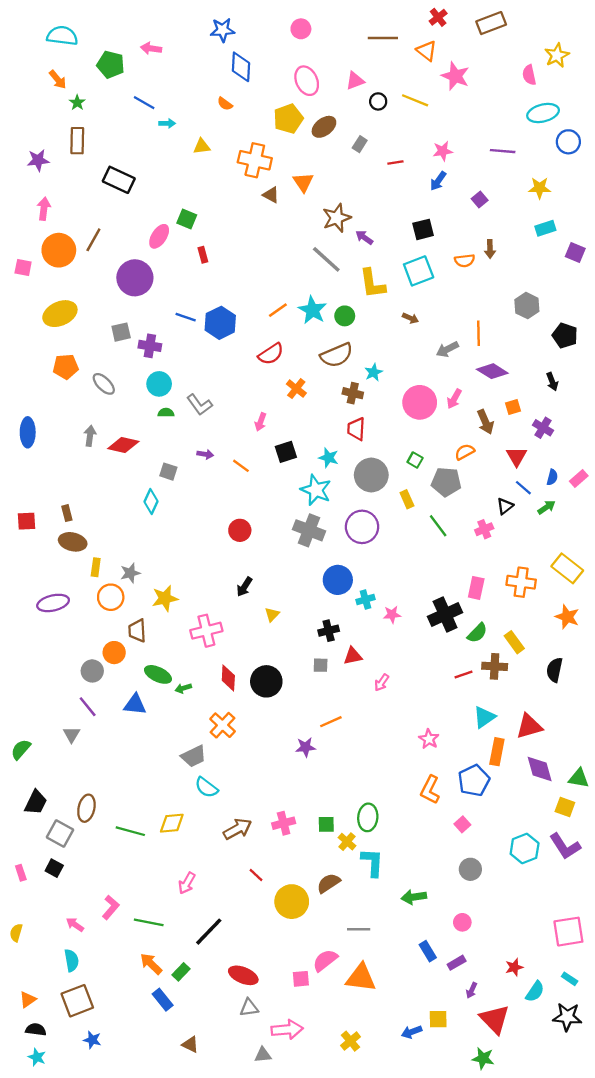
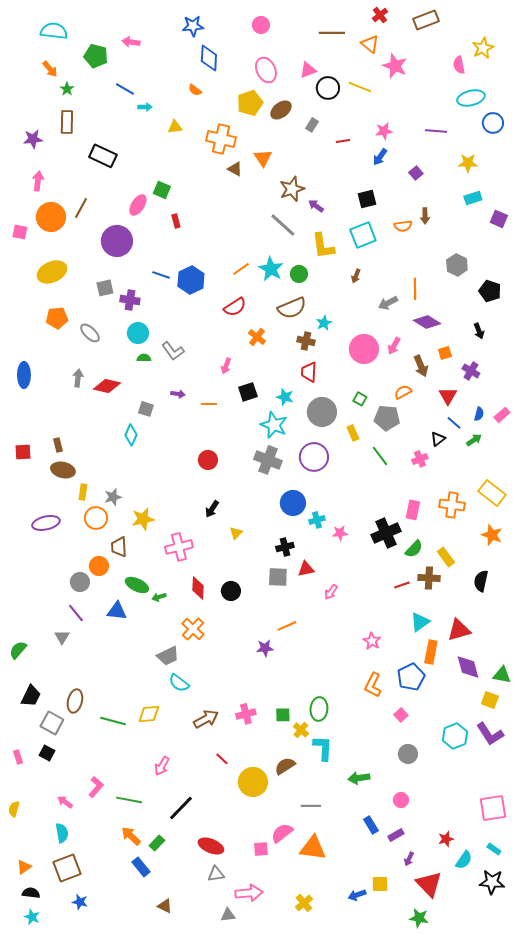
black circle: (378, 101) -> (328, 88), size x1.5
brown arrow: (410, 318) -> (356, 276), turned 88
orange line: (241, 466) -> (209, 404), turned -35
gray square: (321, 665) -> (278, 577), size x1.5
black circle: (266, 681) -> (231, 591), size x0.7

